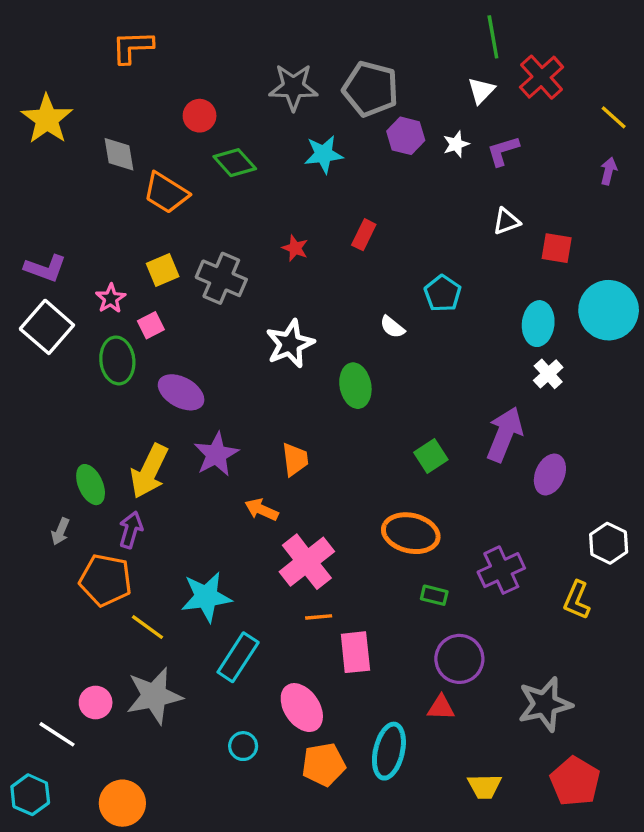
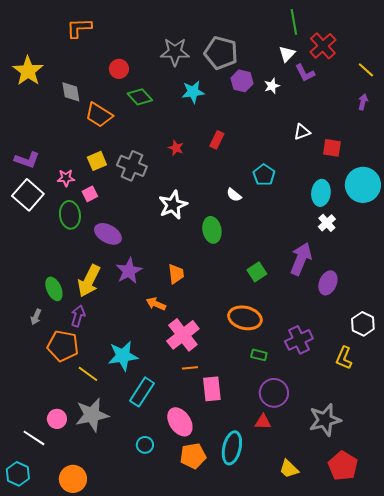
purple L-shape: (503, 151) -> (305, 73), moved, turned -100
pink star: (111, 298) -> (66, 178), turned 30
yellow trapezoid: (485, 786) -> (289, 469), turned 45

